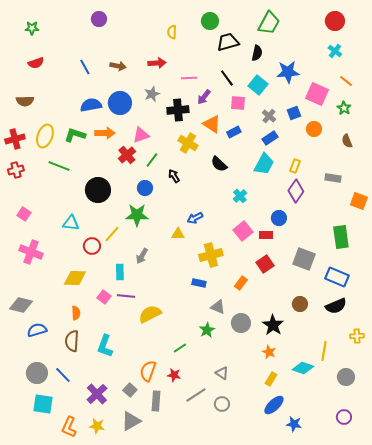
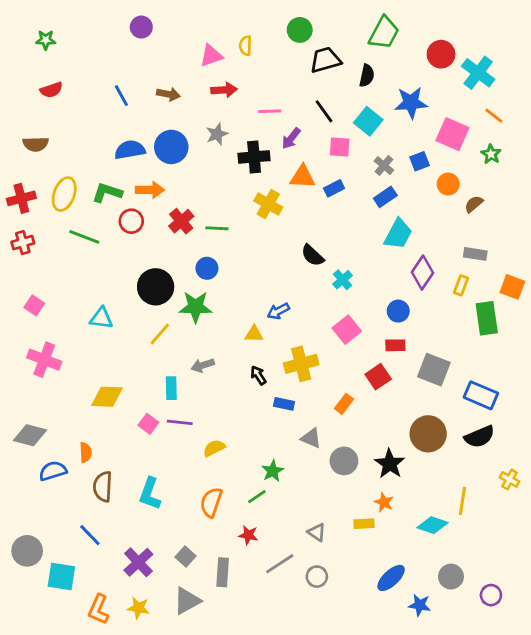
red circle: (335, 21) -> (441, 54), moved
cyan cross: (335, 51) -> (478, 73), size x1.6
orange triangle: (212, 124) -> (303, 177), turned -30
pink triangle: (141, 135) -> (211, 56), moved
brown semicircle: (347, 141) -> (474, 204), moved, turned 72
green line: (152, 160) -> (217, 228), turned 56
black semicircle: (219, 164) -> (313, 255), moved
cyan trapezoid: (264, 164) -> (398, 234), moved
yellow rectangle: (295, 166) -> (461, 285), moved
black arrow: (174, 176) -> (258, 375), moved
black circle: (98, 190) -> (156, 287), moved
red rectangle: (266, 235) -> (395, 345), moved
green rectangle: (341, 237) -> (487, 318), moved
red circle: (92, 246) -> (131, 221), moved
gray arrow: (142, 256) -> (203, 365), turned 42
brown circle: (300, 304) -> (428, 434), size x1.6
orange semicircle: (76, 313) -> (86, 452), moved
yellow semicircle: (150, 314) -> (214, 448), size x0.7
green star: (207, 330) -> (273, 471), moved
yellow cross: (357, 336) -> (510, 479), turned 32
orange semicircle: (148, 371) -> (211, 502), moved
gray circle: (37, 373) -> (27, 551), moved
gray circle: (346, 377) -> (451, 577), moved
yellow rectangle: (271, 379) -> (364, 524), moved, turned 56

